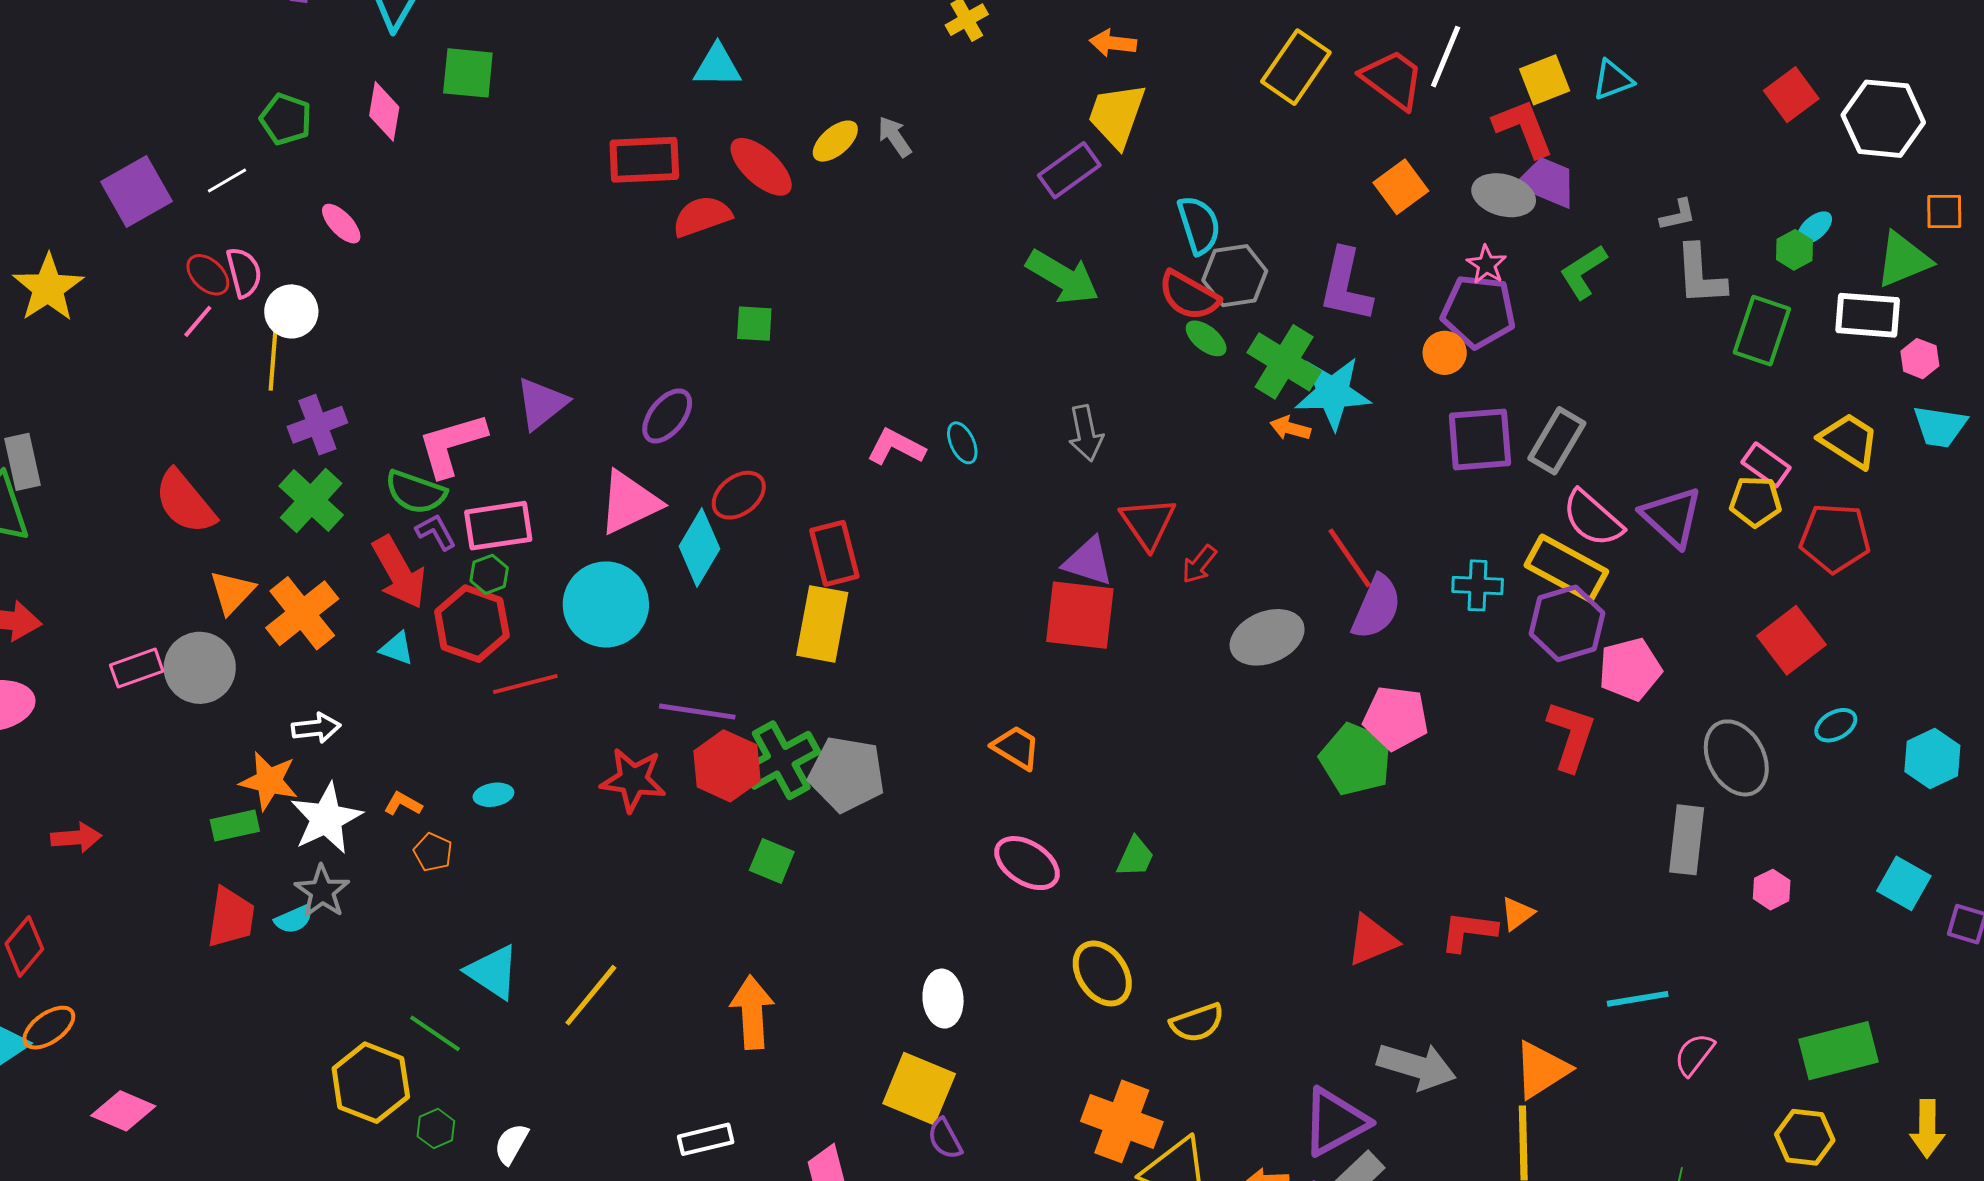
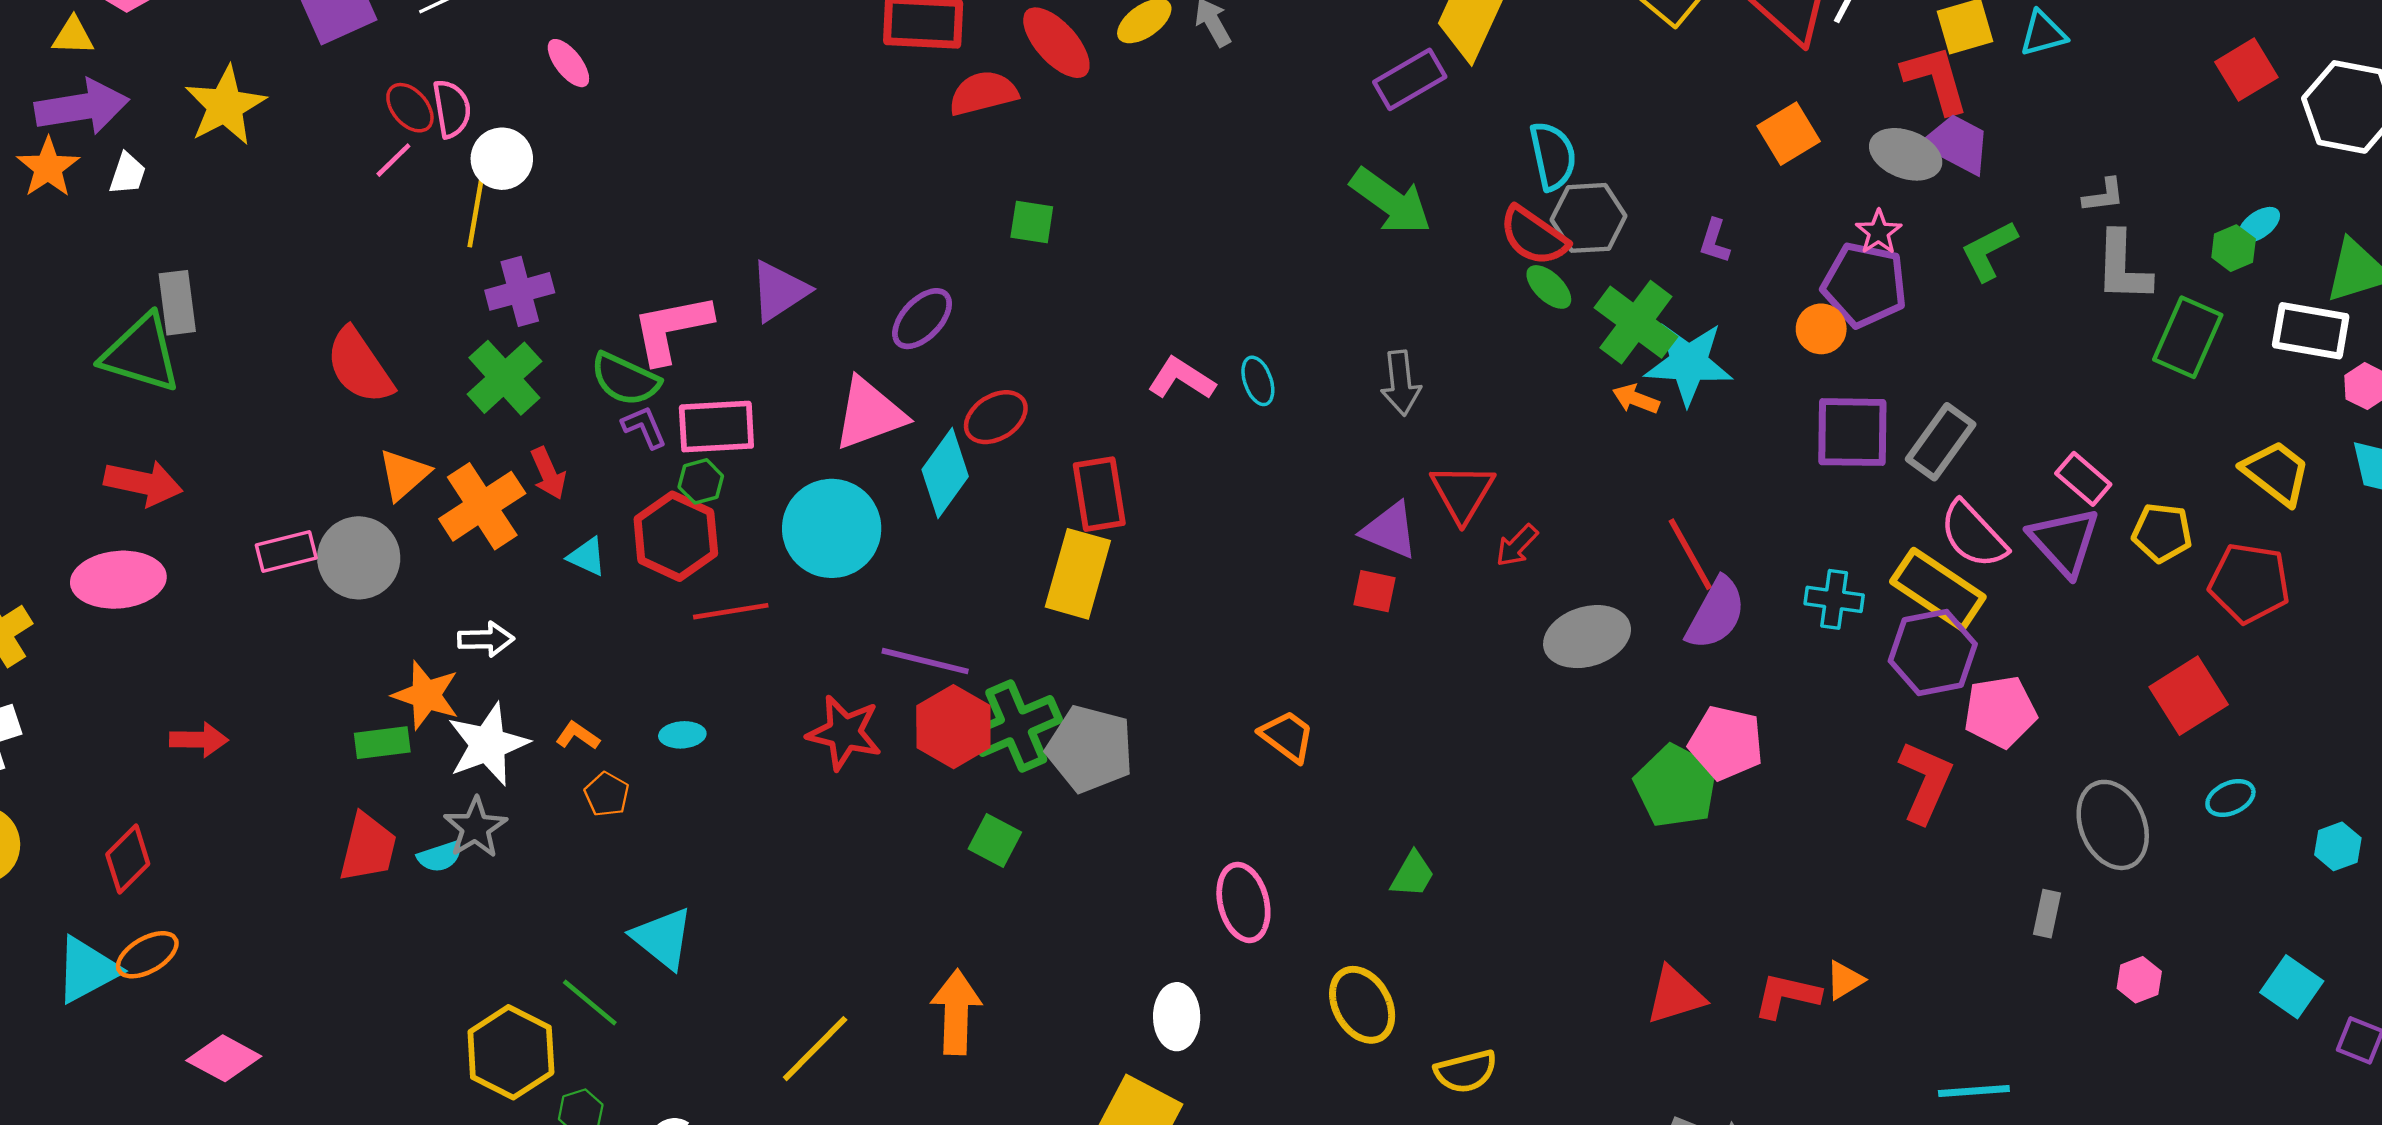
purple L-shape: (1345, 285) -> (1715, 241), size x0.5
pink rectangle: (1766, 465) -> (2083, 479), moved
red arrow: (399, 572) -> (548, 473), moved, size x0.6
red square: (1080, 615) -> (1375, 591), size x0.5
cyan hexagon: (1932, 758) -> (2338, 846), size x0.7
gray rectangle: (1687, 840) -> (2047, 914), size x0.6
pink ellipse: (1027, 863) -> (1243, 902), moved, turned 38
yellow line: (591, 995) -> (815, 1049), moved

